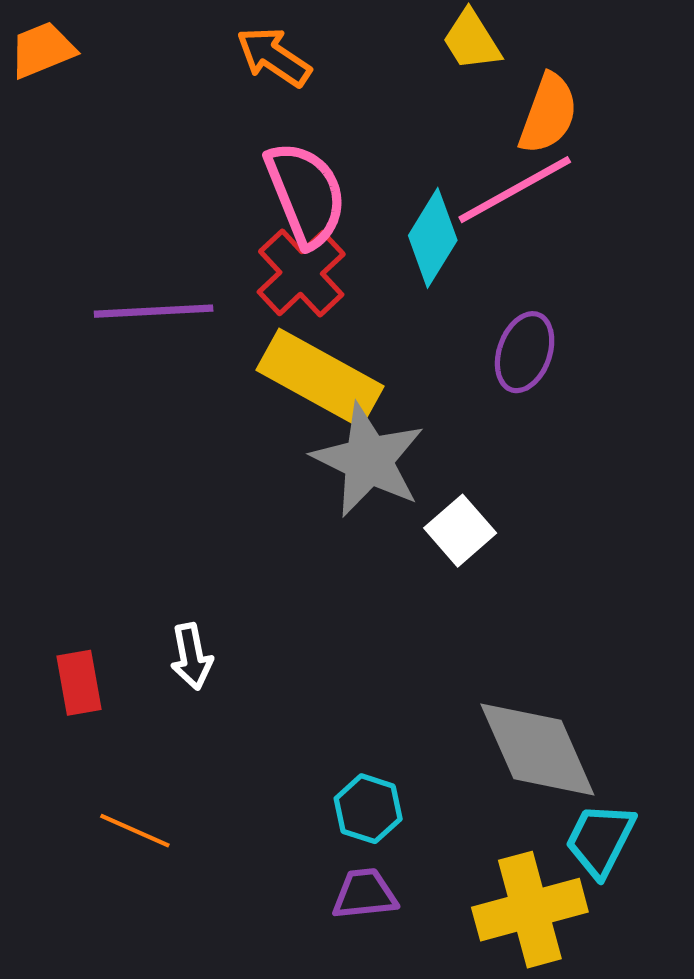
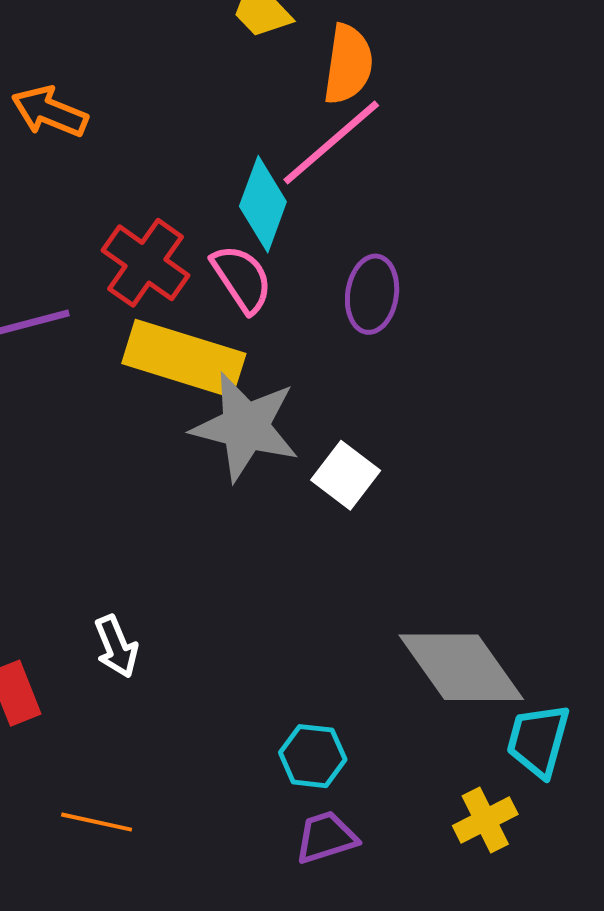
orange arrow: (274, 57) -> (50, 112), moved
pink semicircle: (306, 194) -> (242, 279), moved, size x0.7
yellow cross: (530, 910) -> (485, 820), size x0.6

